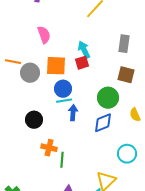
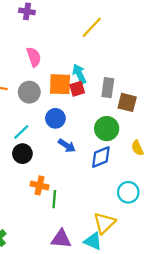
gray rectangle: (124, 44) -> (108, 88), moved
orange square: (56, 66) -> (60, 84), moved
gray circle: (30, 73) -> (29, 92), moved
cyan line: (64, 101) -> (21, 132), moved, turned -35
blue arrow: (73, 113) -> (67, 146), turned 119

